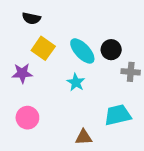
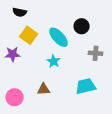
black circle: (111, 50) -> (82, 26), moved
pink circle: (27, 118) -> (15, 97), moved
brown triangle: (84, 137) -> (44, 89), moved

